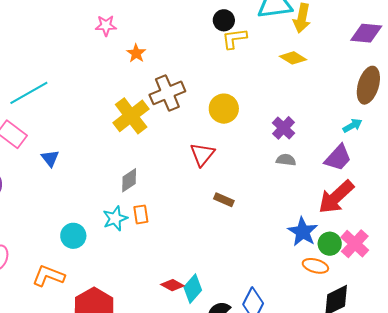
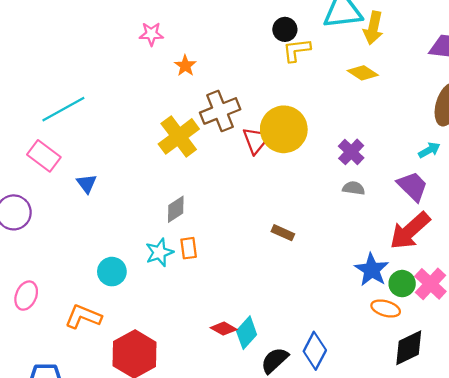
yellow circle: (224, 109) -> (284, 129), size x1.4
red triangle: (202, 154) -> (256, 140), moved
purple trapezoid: (338, 158) -> (412, 186), turned -88

